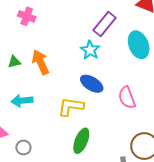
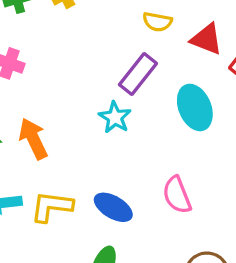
blue ellipse: (92, 84) -> (113, 207), moved
yellow L-shape: (71, 107) -> (52, 207), moved

